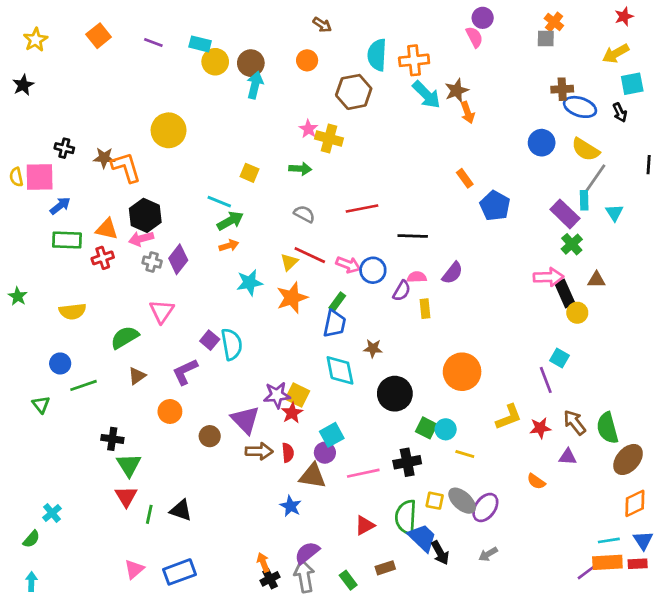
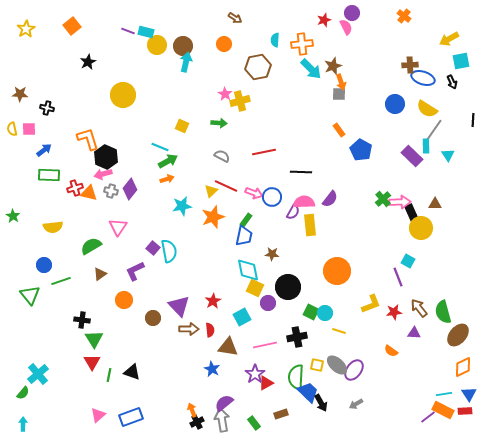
red star: (624, 16) -> (324, 20), moved
gray square: (546, 38) -> (339, 94), moved
purple line: (153, 43) -> (128, 31), moved
cyan semicircle: (377, 55) -> (275, 40), size x0.6
black star: (23, 85) -> (88, 62), moved
yellow cross: (329, 139) -> (240, 101), turned -30
brown star: (104, 158) -> (20, 94), moved
orange L-shape: (126, 167) -> (88, 139), moved
pink square: (40, 177) -> (29, 129), size x0.6
orange triangle: (107, 229) -> (89, 193), moved
green cross: (572, 244) -> (383, 199), moved
pink semicircle: (417, 277) -> (304, 202), size x1.5
yellow rectangle: (425, 309) -> (310, 225), size x1.5
yellow circle: (577, 313) -> (421, 228), size x1.5
purple star: (277, 395) -> (255, 374), moved, turned -30
yellow square: (297, 395) -> (255, 288), moved
green triangle: (41, 405) -> (30, 295), size x1.5
purple circle: (325, 453) -> (268, 303), moved
cyan cross: (52, 513) -> (38, 374), size x1.5
orange rectangle: (607, 562) -> (443, 410), turned 30

